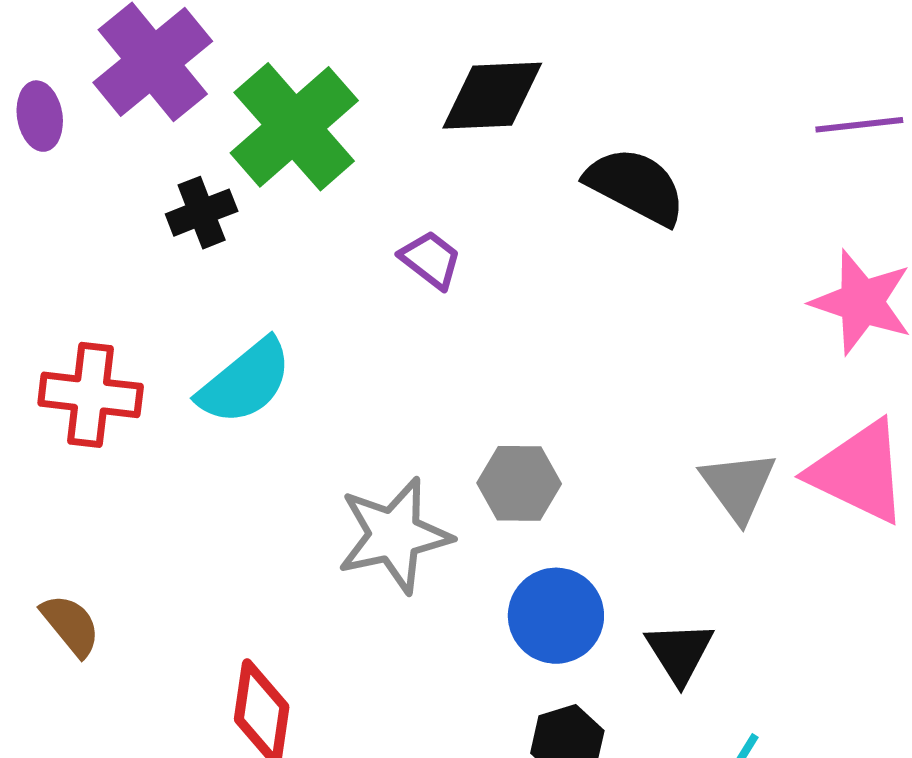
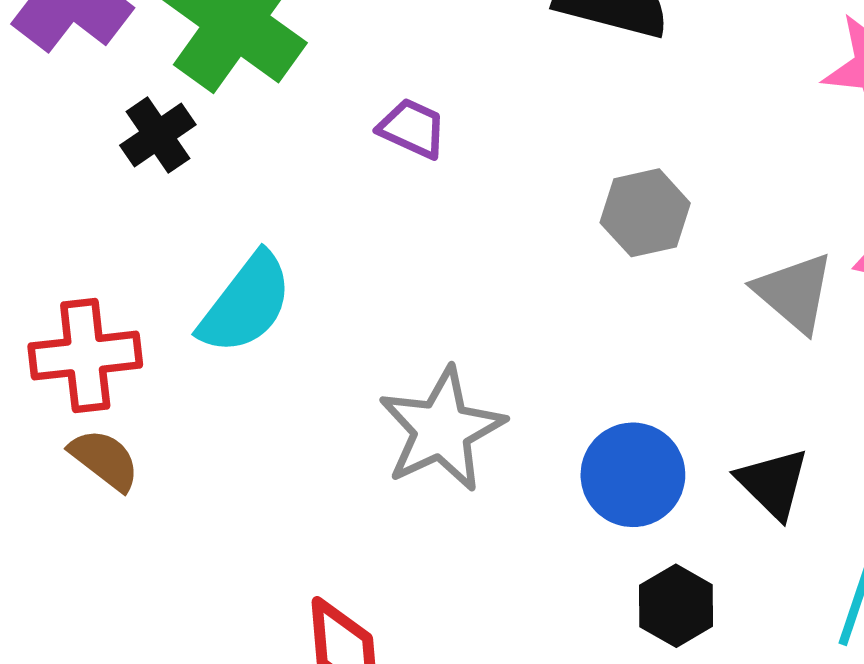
gray hexagon: (519, 483) -> (645, 213), moved
brown semicircle: (71, 625) -> (105, 460), moved

